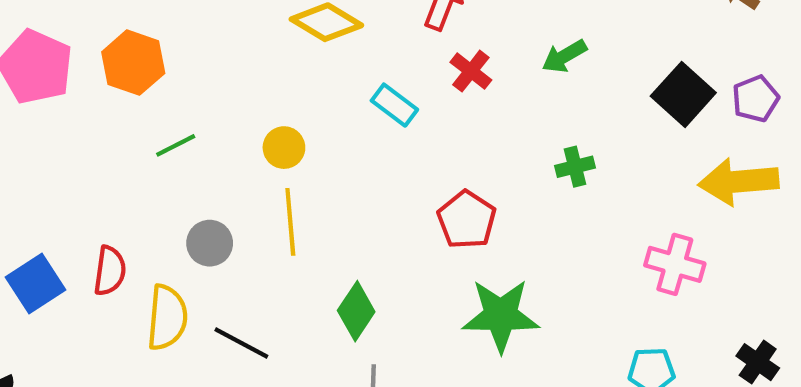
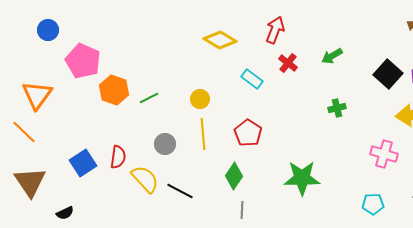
orange hexagon: (133, 63) -> (114, 90), moved
red pentagon: (467, 220) -> (248, 133), moved
yellow semicircle: (167, 317) -> (145, 179), turned -48

